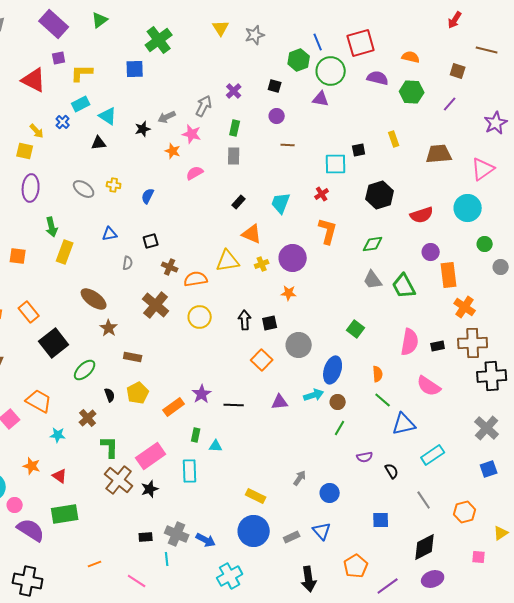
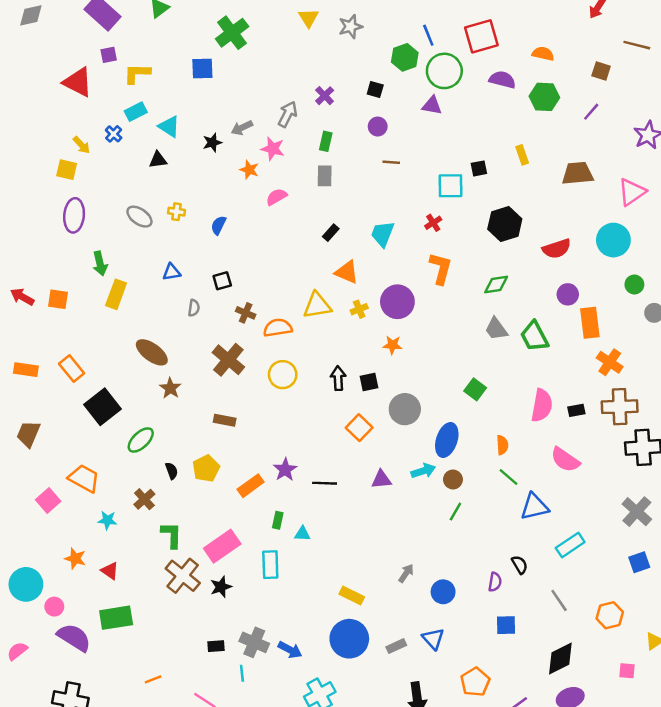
brown rectangle: (133, 357) -> (225, 420), moved
purple semicircle: (365, 457) -> (495, 582), moved, turned -70

